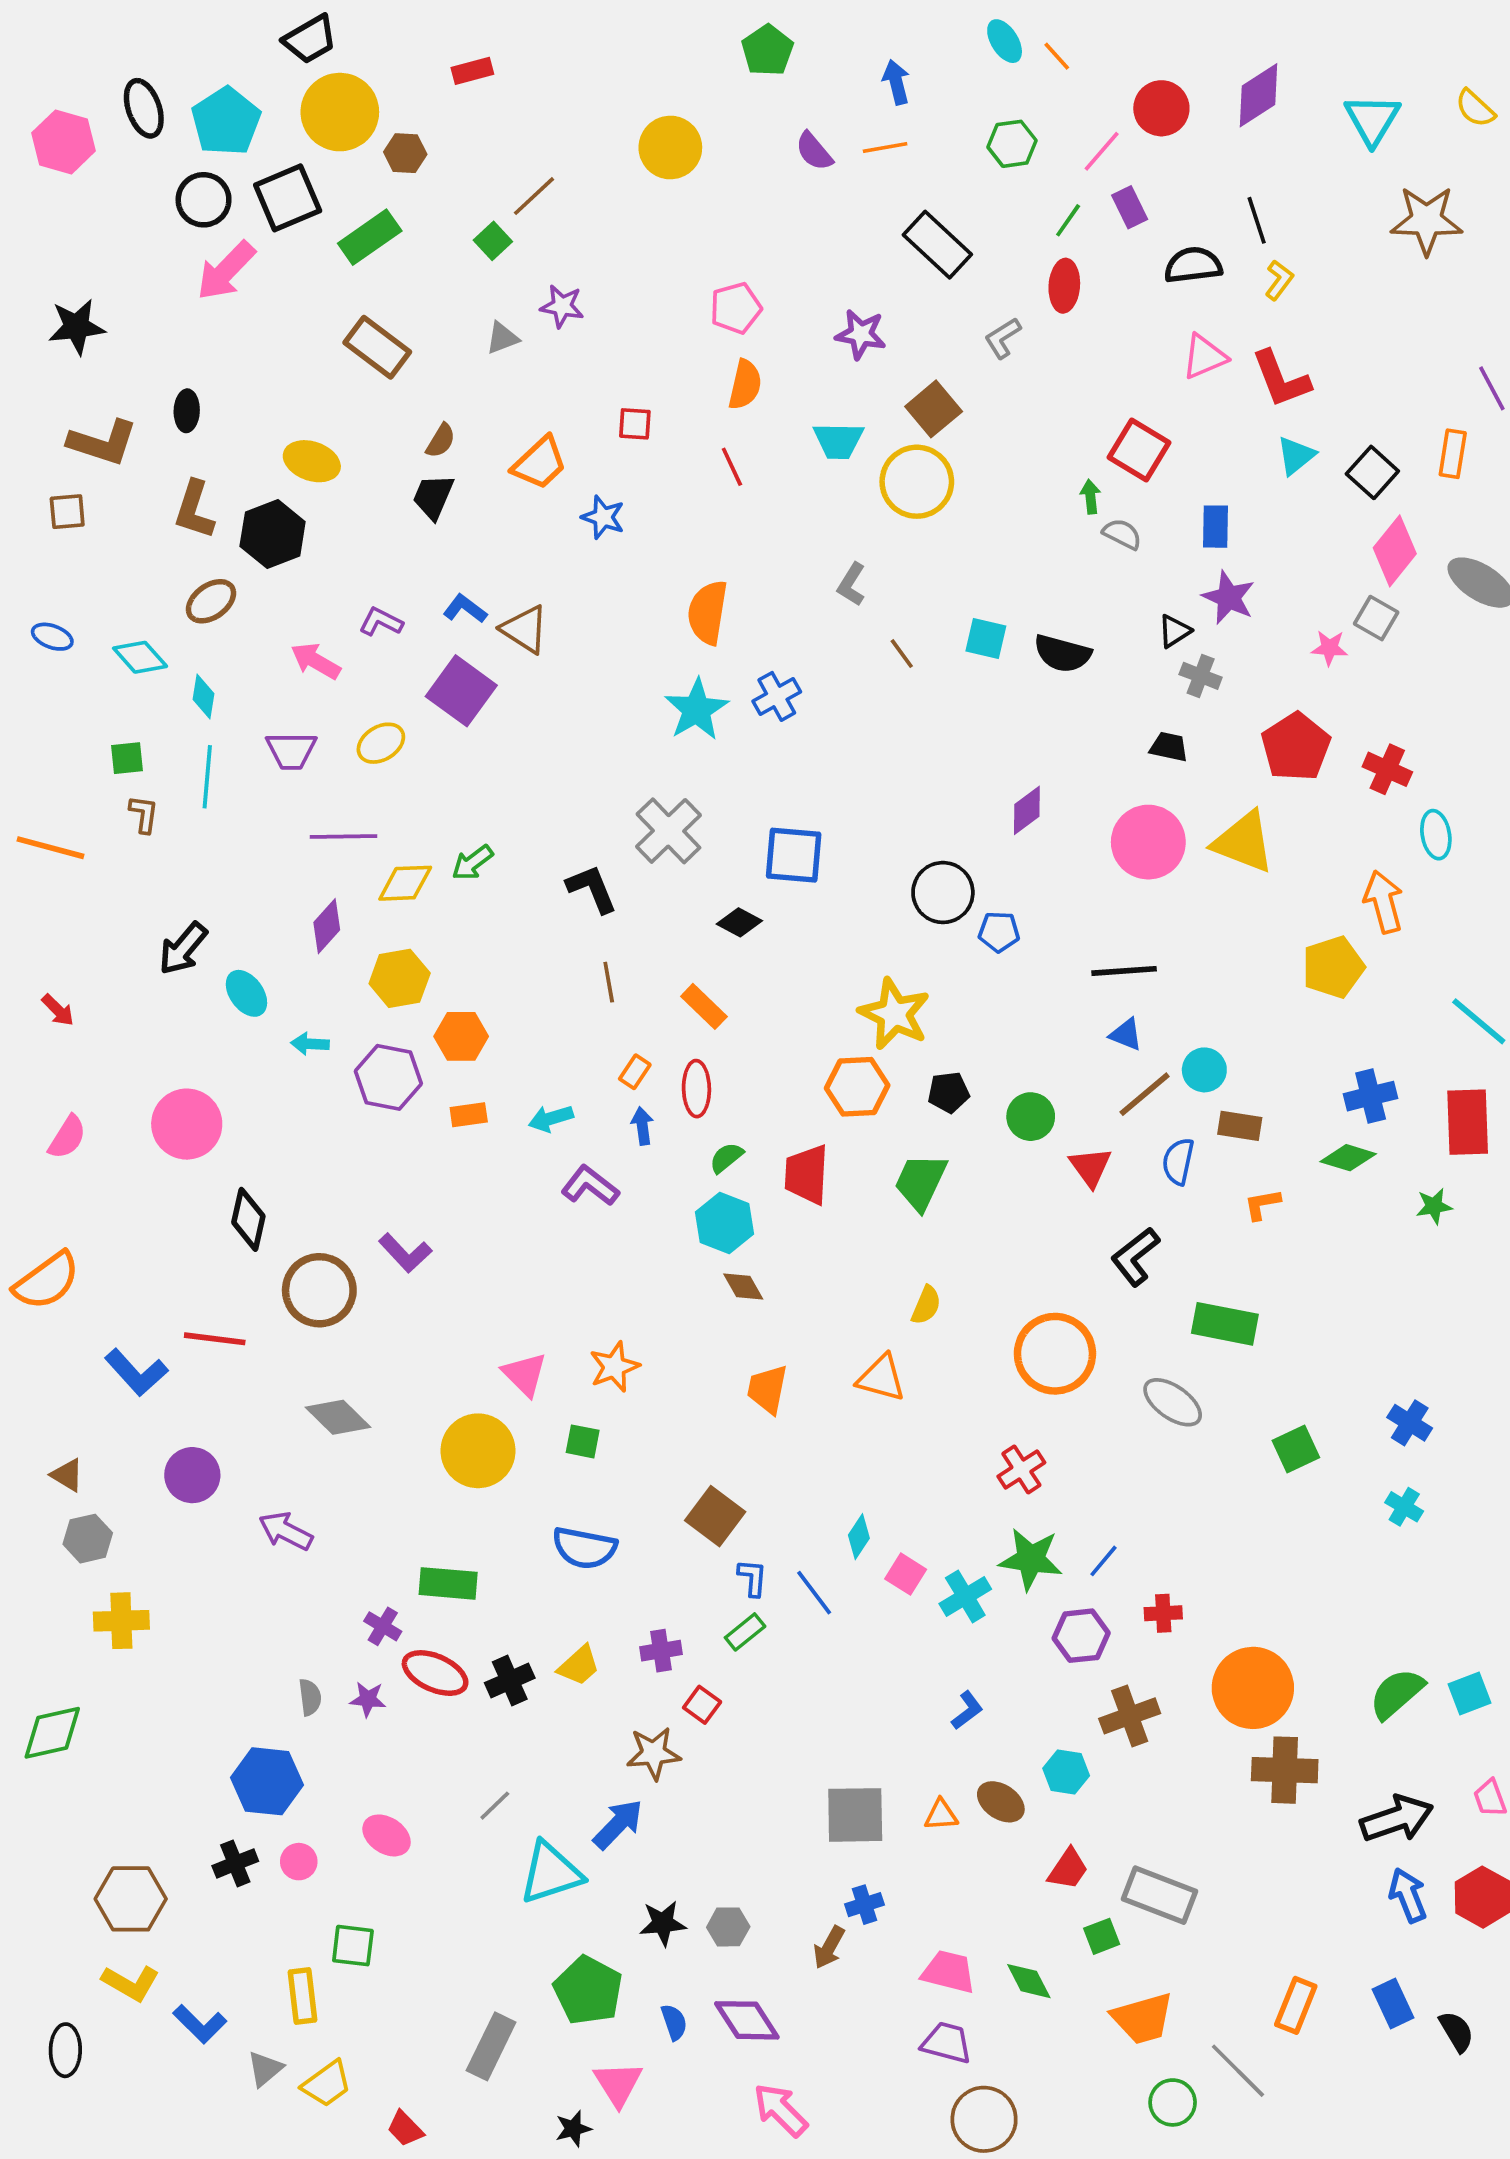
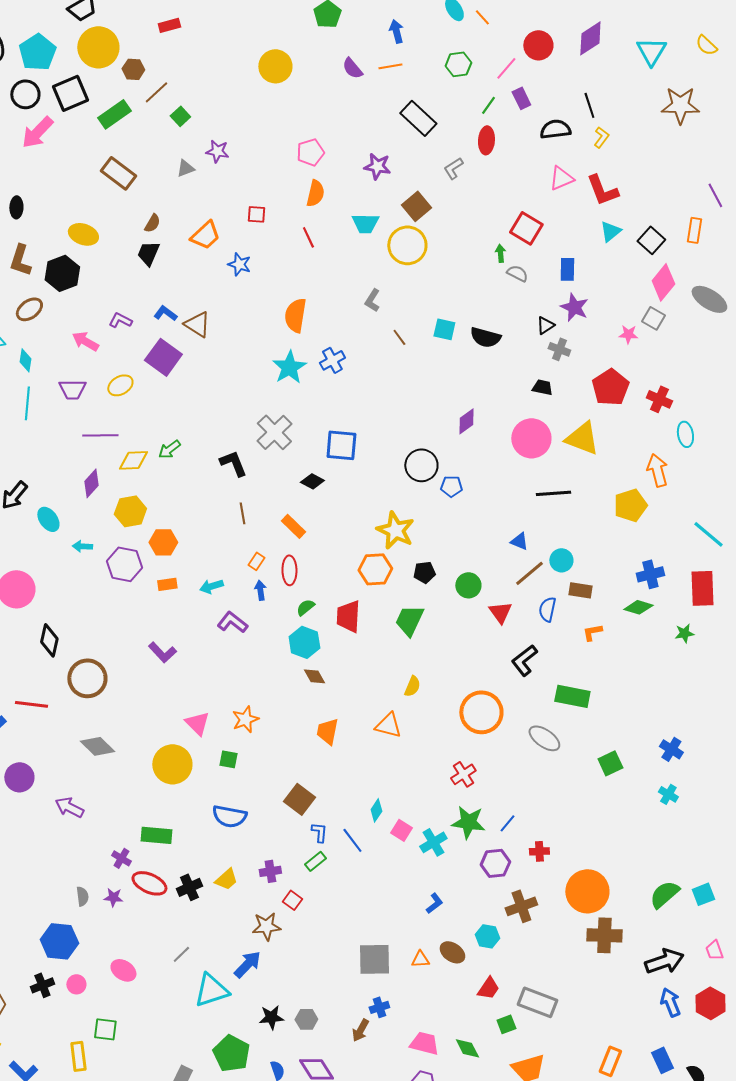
brown line: (534, 196) -> (156, 92), moved
black line: (1124, 971) -> (553, 493), moved
purple L-shape: (405, 1253) -> (162, 652), moved

